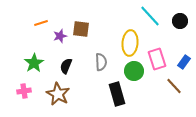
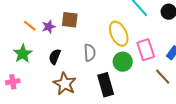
orange line: (41, 23) -> (30, 26), moved, turned 56
yellow ellipse: (130, 43) -> (119, 34), turned -30
brown star: (58, 94) -> (65, 84), moved

